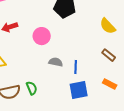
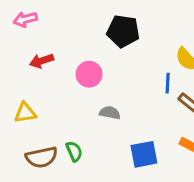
blue line: (76, 67) -> (168, 83), moved

